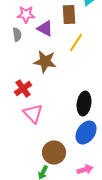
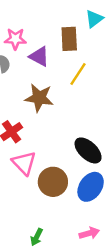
black ellipse: (84, 103) -> (88, 150), turned -55
brown circle: (54, 152) -> (53, 182), moved

